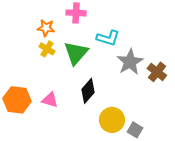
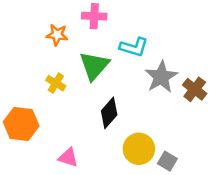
yellow cross: (47, 49) -> (56, 83), moved
pink triangle: (50, 100) -> (68, 157), moved

